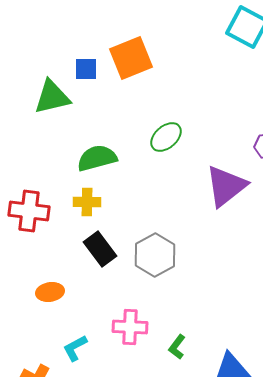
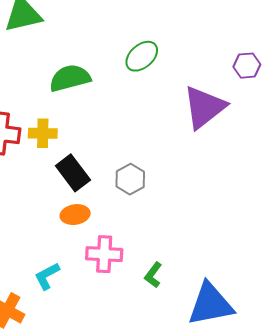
yellow cross: (87, 202) -> (43, 133), moved
gray hexagon: (155, 255) -> (130, 179), size x0.7
orange ellipse: (50, 292) -> (75, 215), moved

